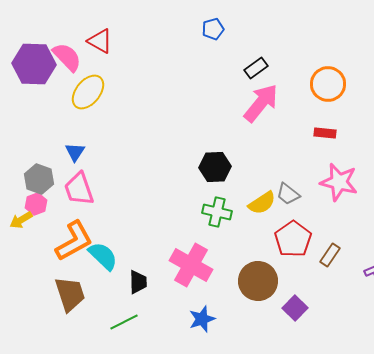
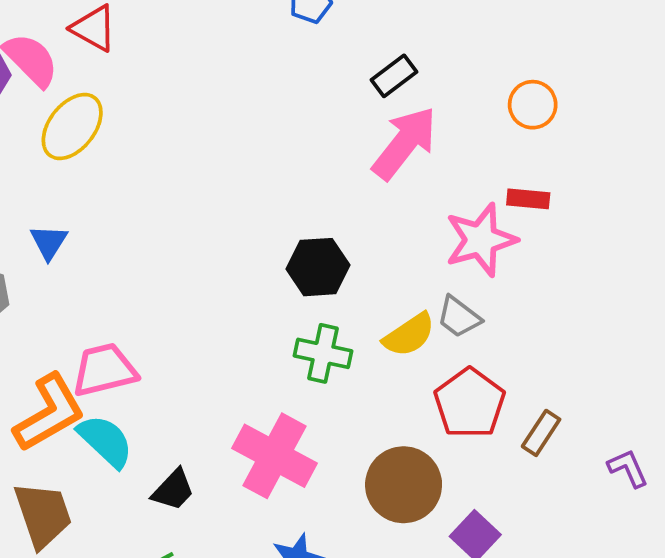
orange circle: (328, 84) -> (533, 105), size x0.7
pink star: (339, 182) -> (481, 240), moved, turned -30
pink trapezoid: (79, 189) -> (104, 370), moved, turned 96
black trapezoid: (138, 282) -> (173, 490), turned 45

